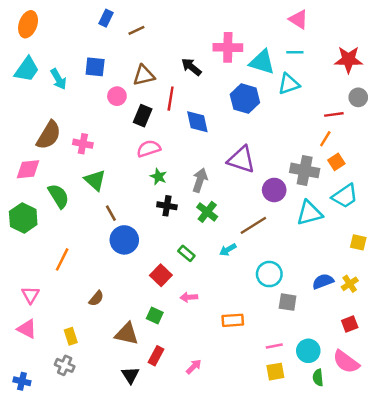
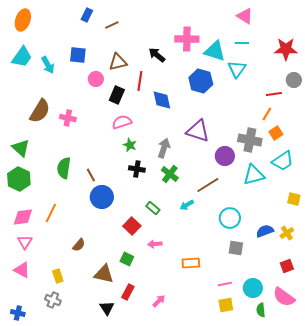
cyan triangle: (289, 84) -> (237, 69), turned -36
pink diamond: (28, 169) -> (23, 217), moved
green triangle: (95, 180) -> (21, 148), moved
green semicircle: (58, 196) -> (64, 168), moved, turned -140
cyan circle: (269, 274) -> (230, 218), moved

